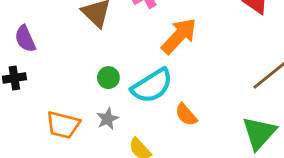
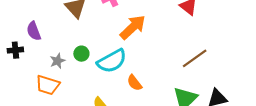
purple semicircle: (25, 39) -> (34, 31), moved
gray star: (108, 119) -> (57, 61), moved

